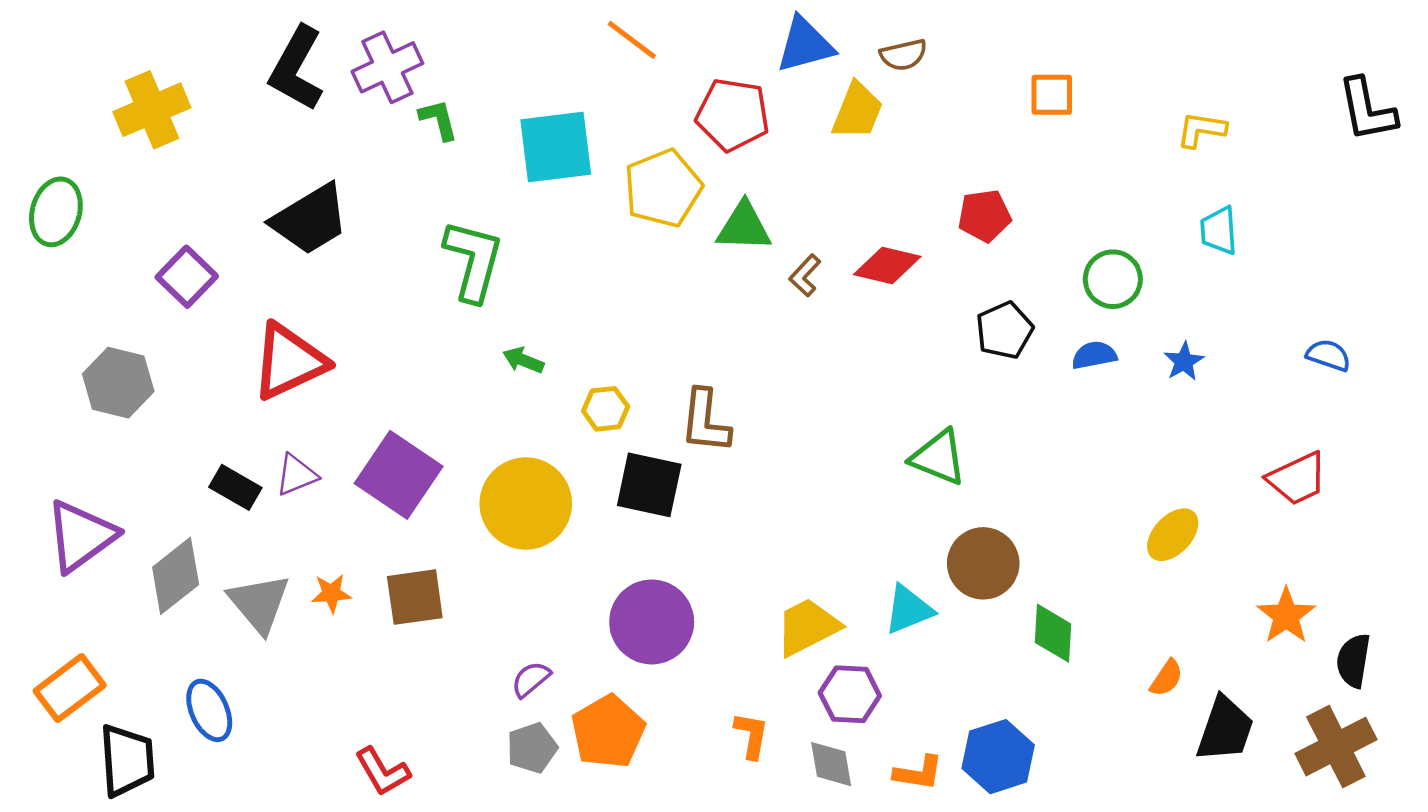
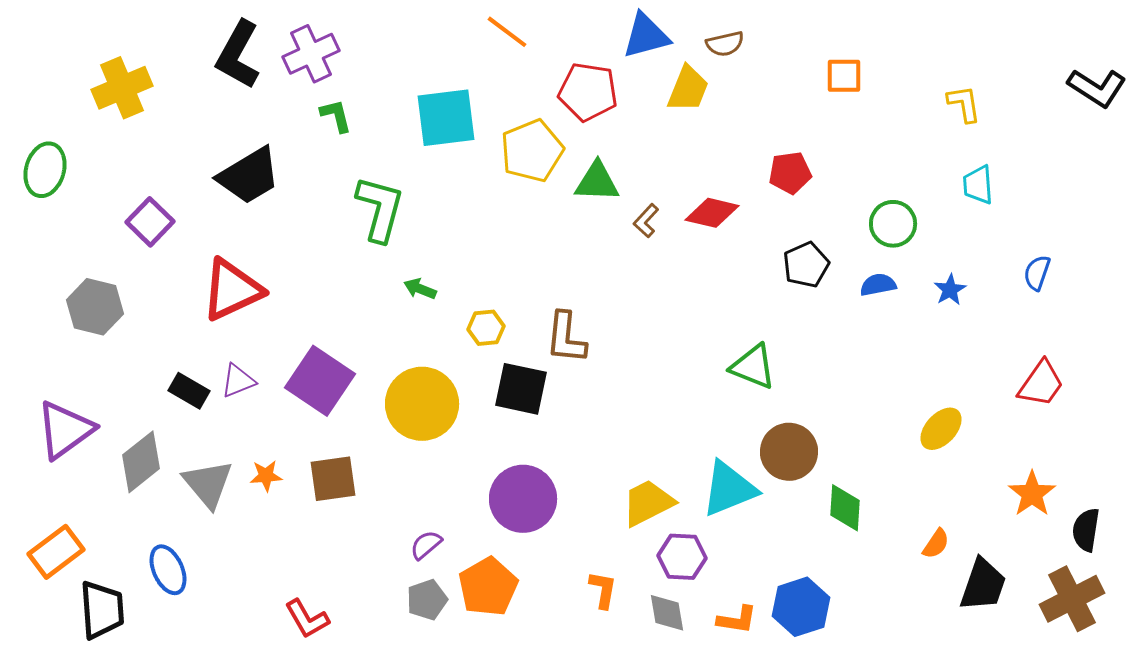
black L-shape: (1367, 110) -> (1097, 88), turned -46
green L-shape: (439, 120) -> (336, 116), moved
yellow L-shape: (1201, 130) -> (964, 104), turned 72
blue semicircle: (1328, 355) -> (1037, 273), moved, turned -90
red trapezoid: (1297, 479) -> (1041, 384), turned -30
cyan triangle: (908, 609) -> (729, 489), size x1.4

